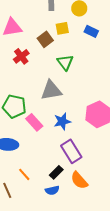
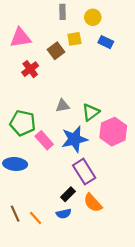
green triangle: (65, 62) -> (91, 112), moved, turned 30
gray triangle: (51, 90) -> (63, 106), size x0.6
blue star: (62, 121) -> (74, 139), size x1.4
orange line: (24, 174) -> (36, 218), moved

